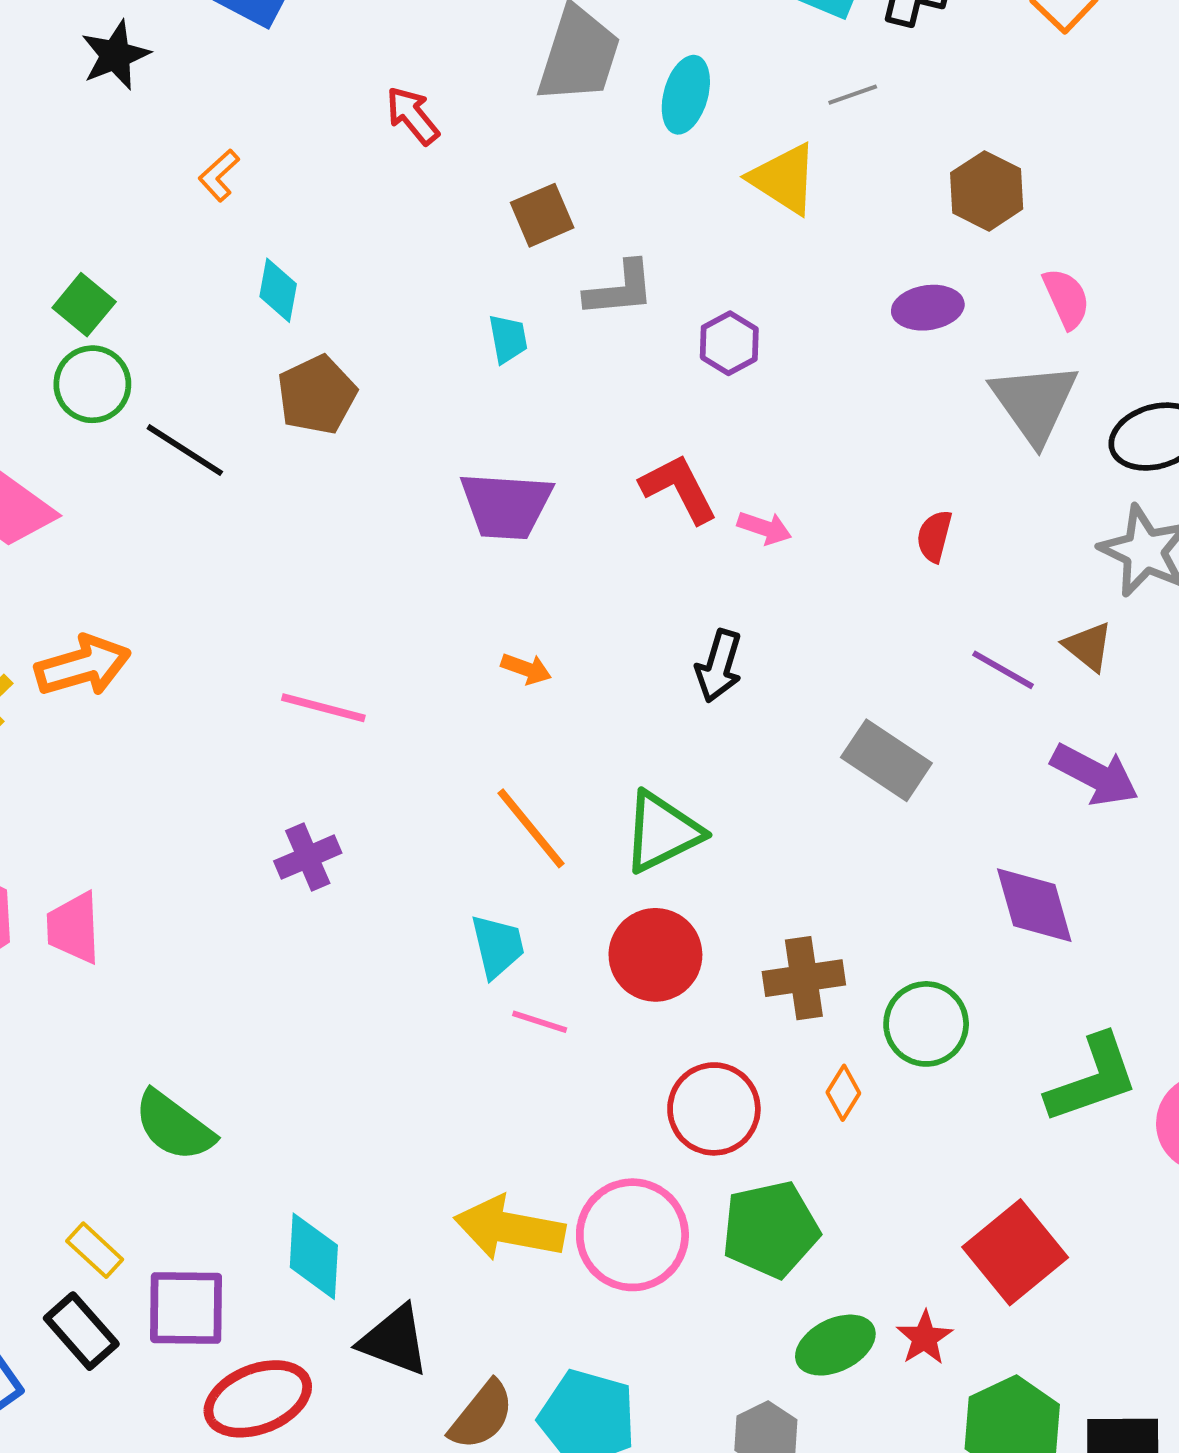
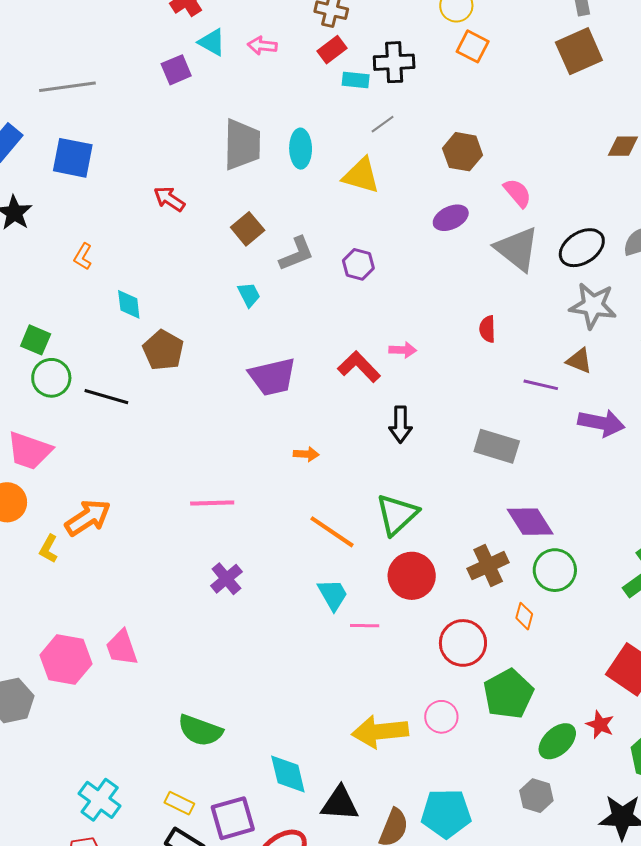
red L-shape: (679, 488) -> (359, 367), moved
purple diamond: (1034, 905) -> (530, 522), moved
pink circle: (632, 1235) -> (441, 717), size x0.6

